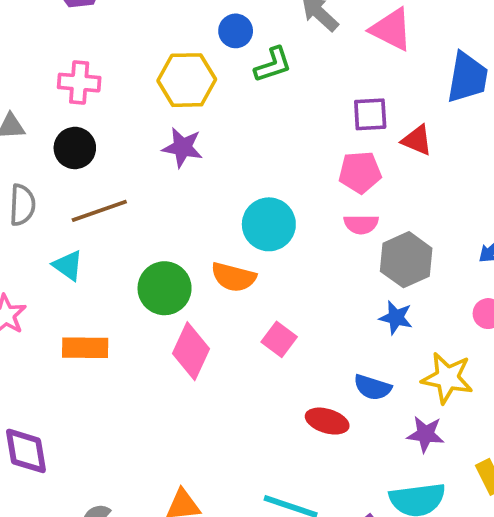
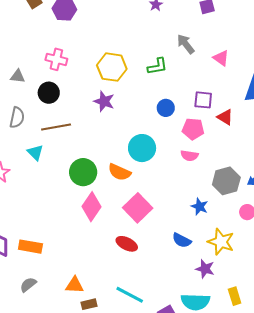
pink triangle: (391, 29) -> (221, 58), size x0.7
blue circle: (236, 31) -> (166, 108), moved
gray hexagon: (406, 260) -> (226, 181), moved
pink square: (279, 339) -> (138, 208), size x1.6
orange rectangle: (85, 348) -> (30, 247), moved
red ellipse: (327, 421) -> (127, 244), moved

